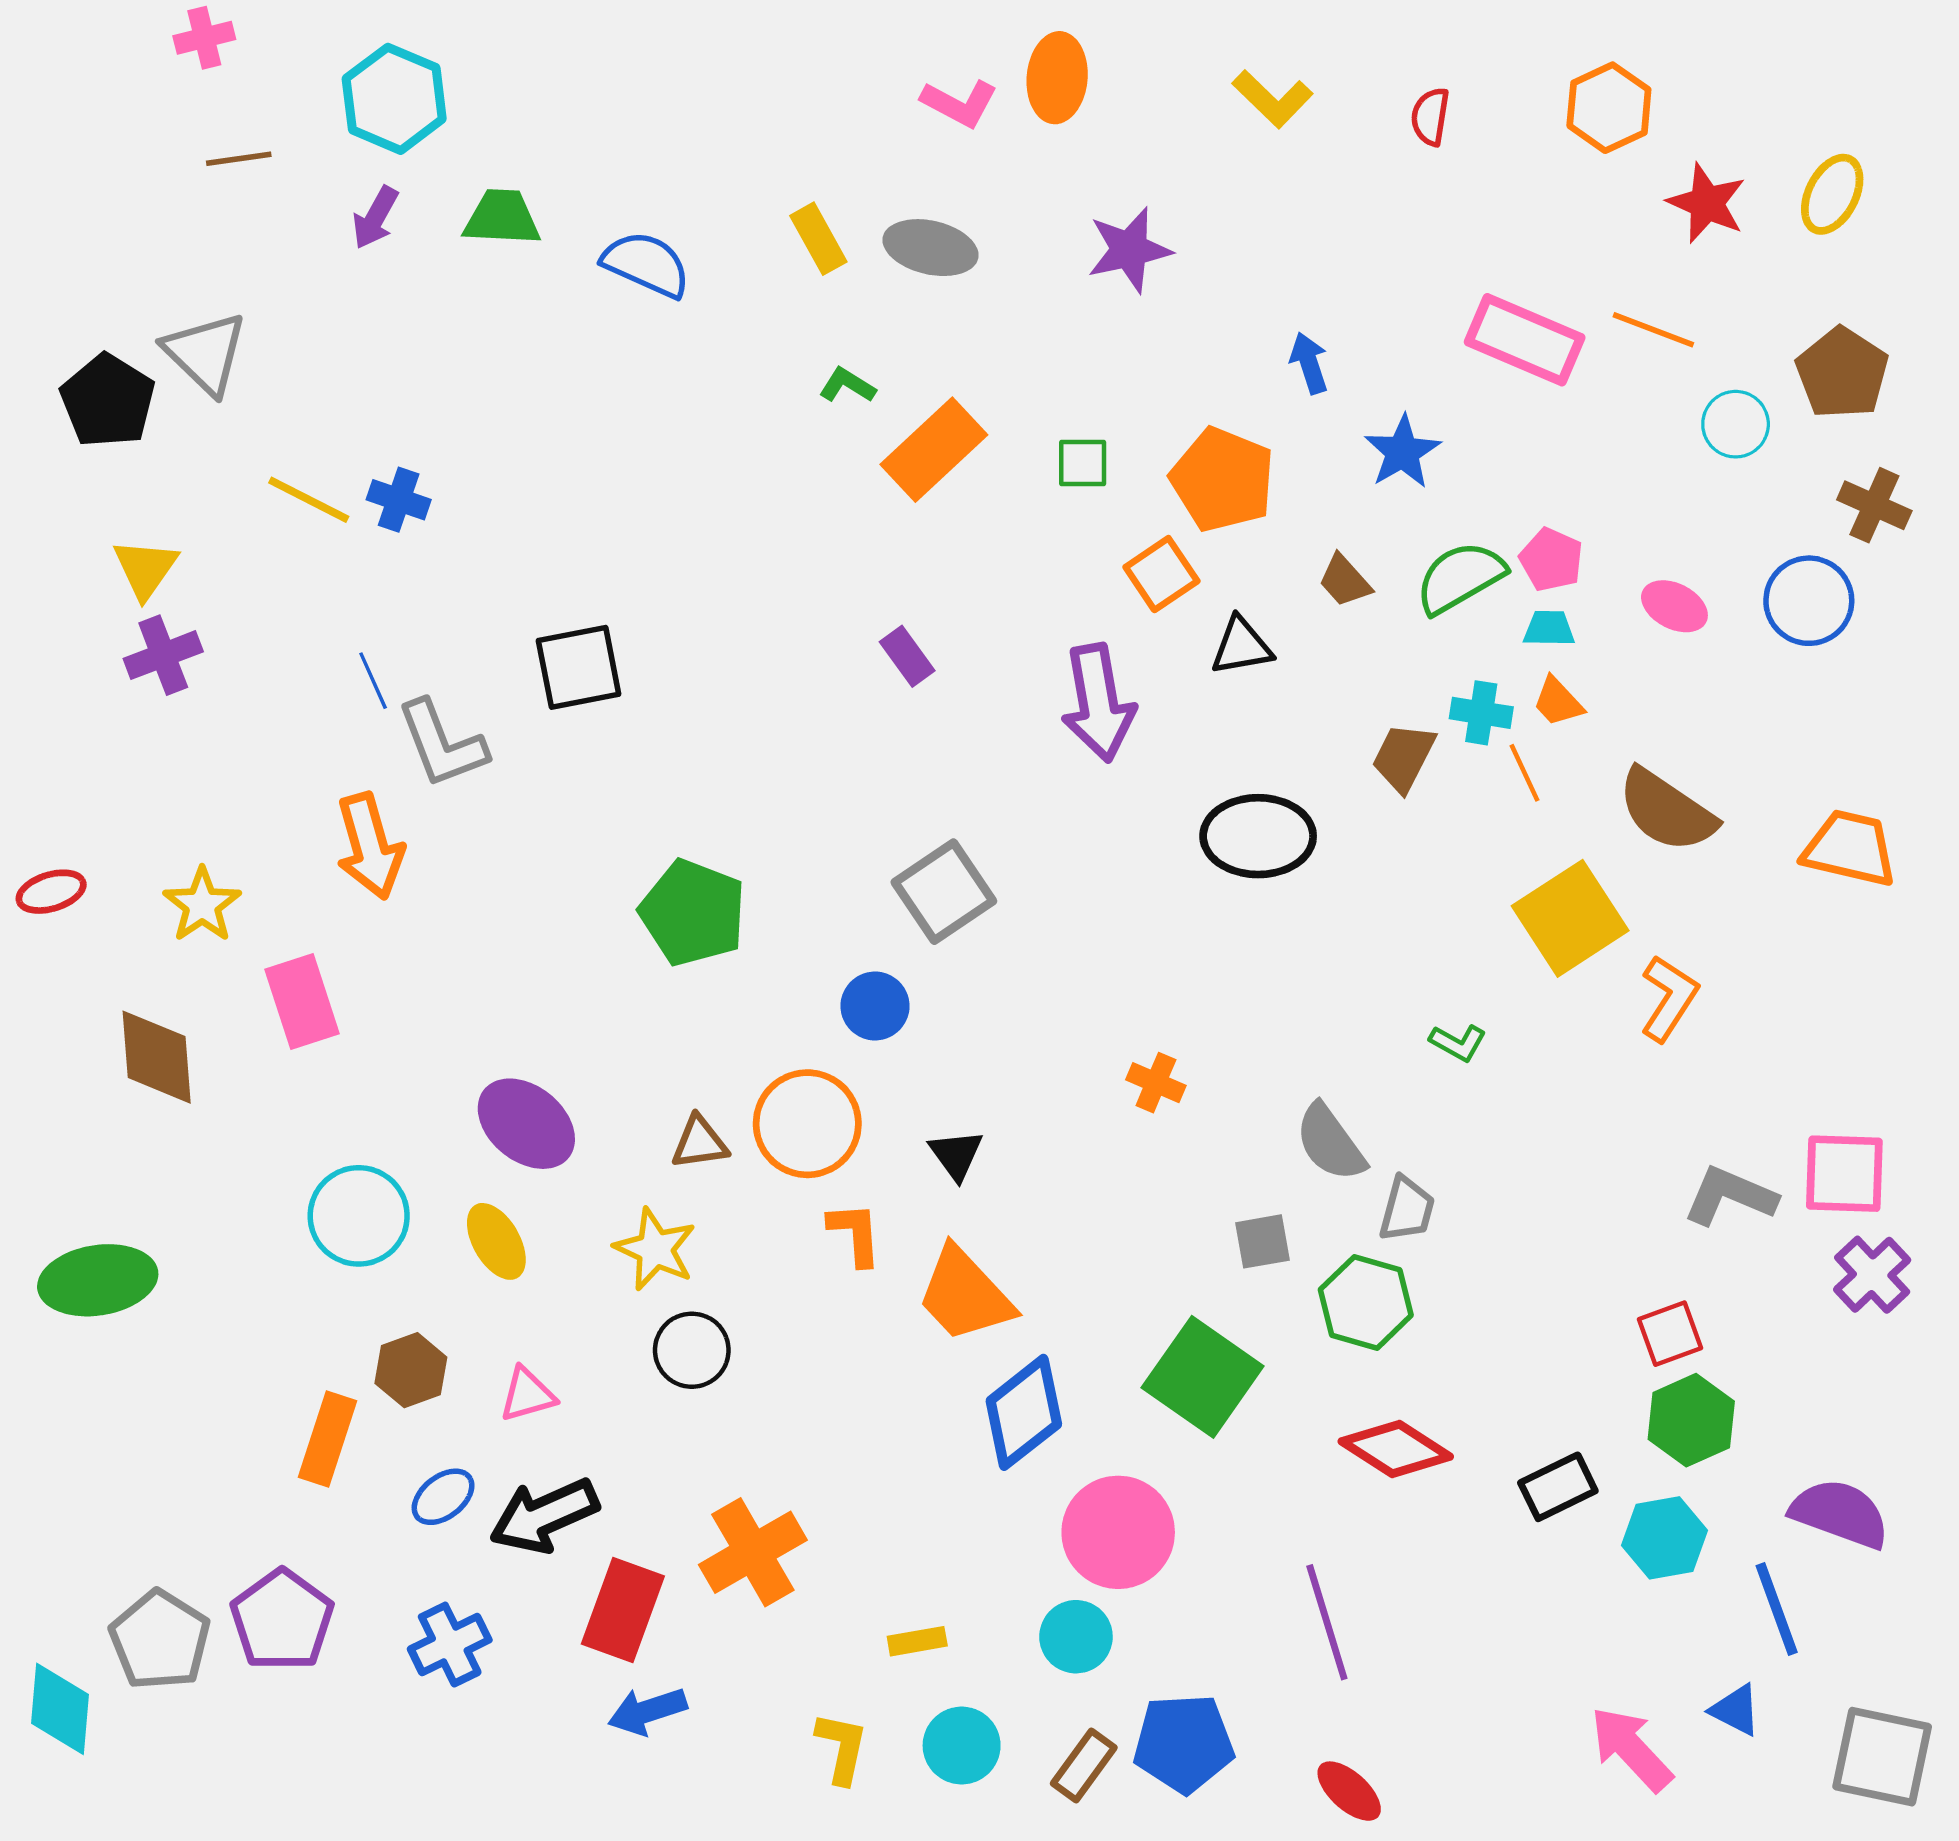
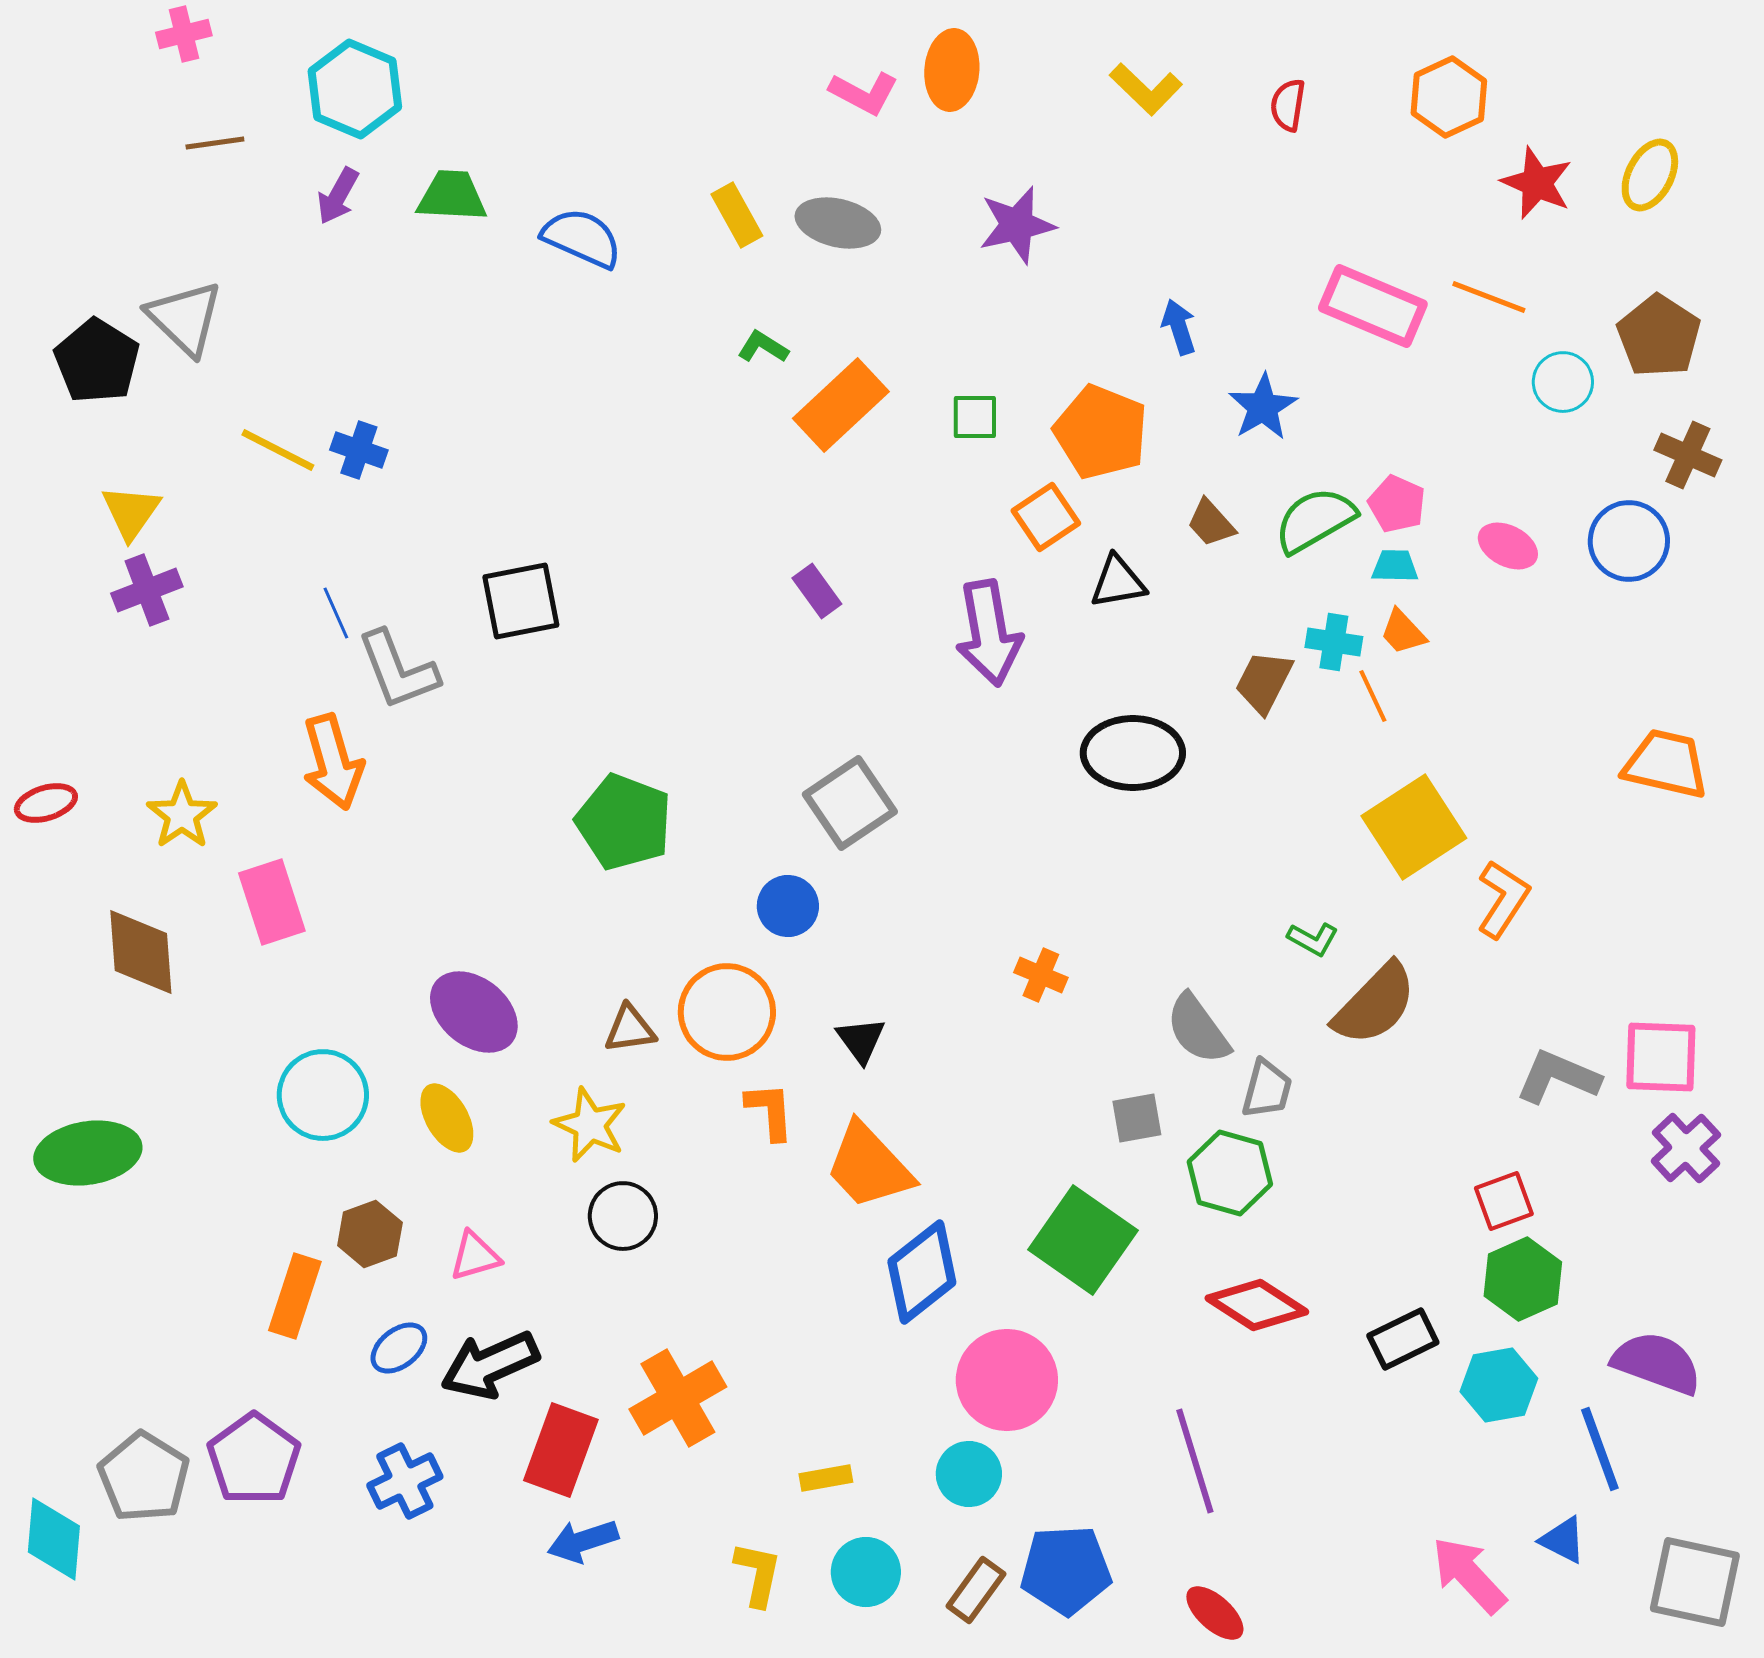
brown semicircle: (1667, 811) -> (1375, 1004), moved, turned -80

